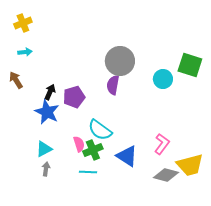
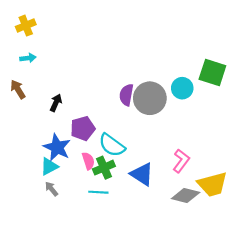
gray circle: (120, 61) -> (150, 98), moved
purple pentagon: (74, 97) -> (83, 128), moved
blue star: (47, 112) -> (57, 147), moved
gray arrow: (46, 169) -> (51, 189), turned -48

